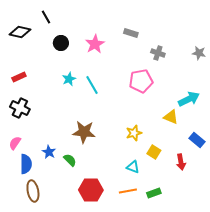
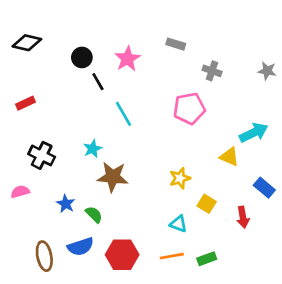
black line: (46, 17) -> (98, 82), moved
cyan star: (69, 79) -> (93, 149), moved
black cross: (20, 108) -> (42, 155), moved
pink semicircle: (15, 143) -> (20, 192), turned 40
blue semicircle: (26, 164) -> (81, 247), moved, turned 72

